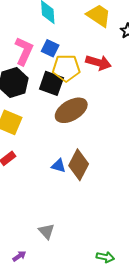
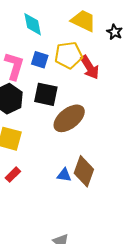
red arrow: (98, 63) -> (90, 67), turned 50
yellow pentagon: (66, 68) -> (68, 55), moved

